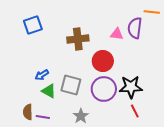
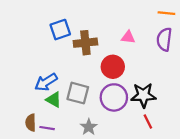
blue square: (33, 25) -> (60, 30), moved
purple semicircle: (135, 28) -> (164, 39), moved
blue arrow: (42, 75) -> (46, 82), size x1.5

